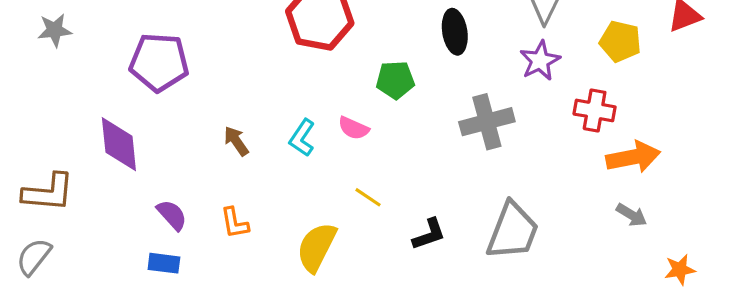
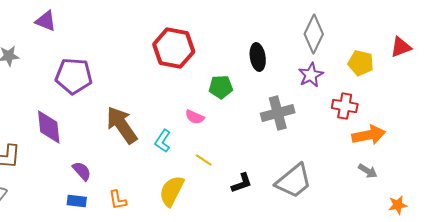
cyan L-shape: (302, 138) -> (163, 141), moved
brown arrow: (236, 141) -> (122, 125), size x2.0
orange L-shape: (235, 223) -> (118, 200), moved
gray trapezoid: (513, 231) -> (294, 181), turned 30

